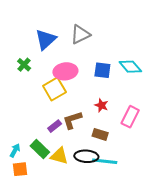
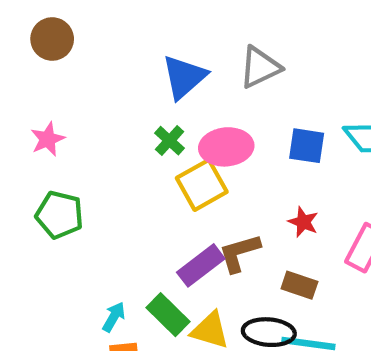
green cross: (24, 65) -> (169, 141), moved
purple rectangle: (55, 126) -> (201, 265), size x1.5

